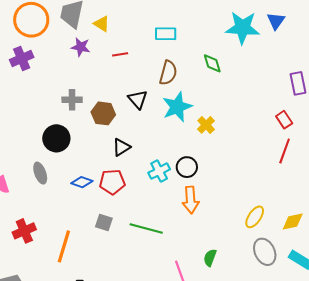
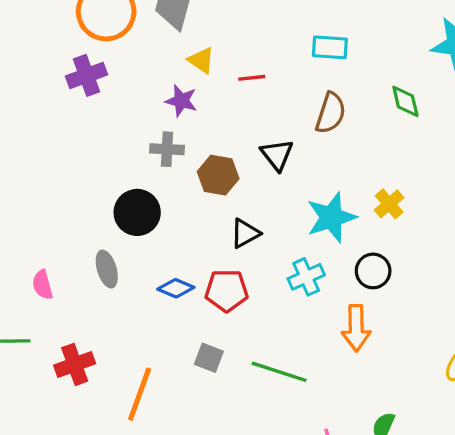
yellow triangle: (102, 24) -> (201, 60), moved
purple star: (81, 47) -> (181, 101), moved
cyan star: (177, 107) -> (331, 217), moved
black circle: (187, 167) -> (373, 271), moved

